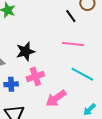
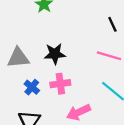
blue cross: (11, 84) -> (32, 87), turned 32

